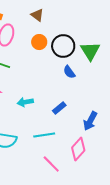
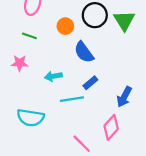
orange circle: (39, 42) -> (65, 26), moved
blue semicircle: (69, 72) -> (84, 52), moved, size x1.5
cyan line: (44, 135) -> (72, 99), moved

